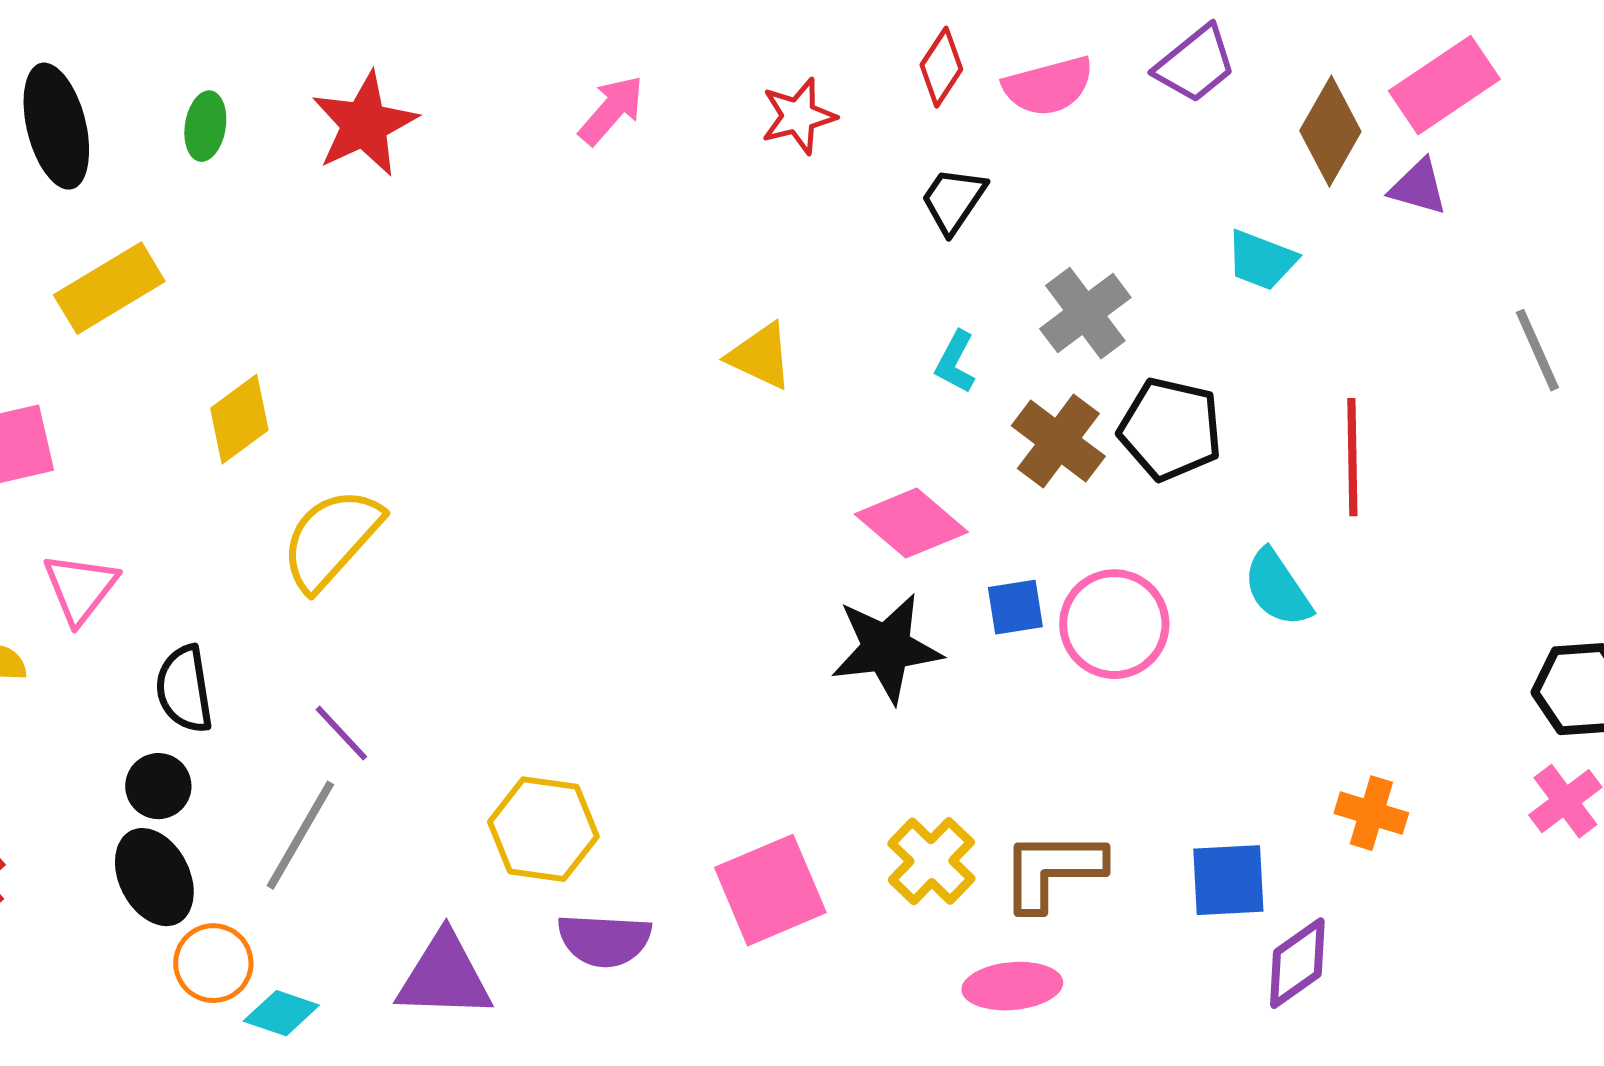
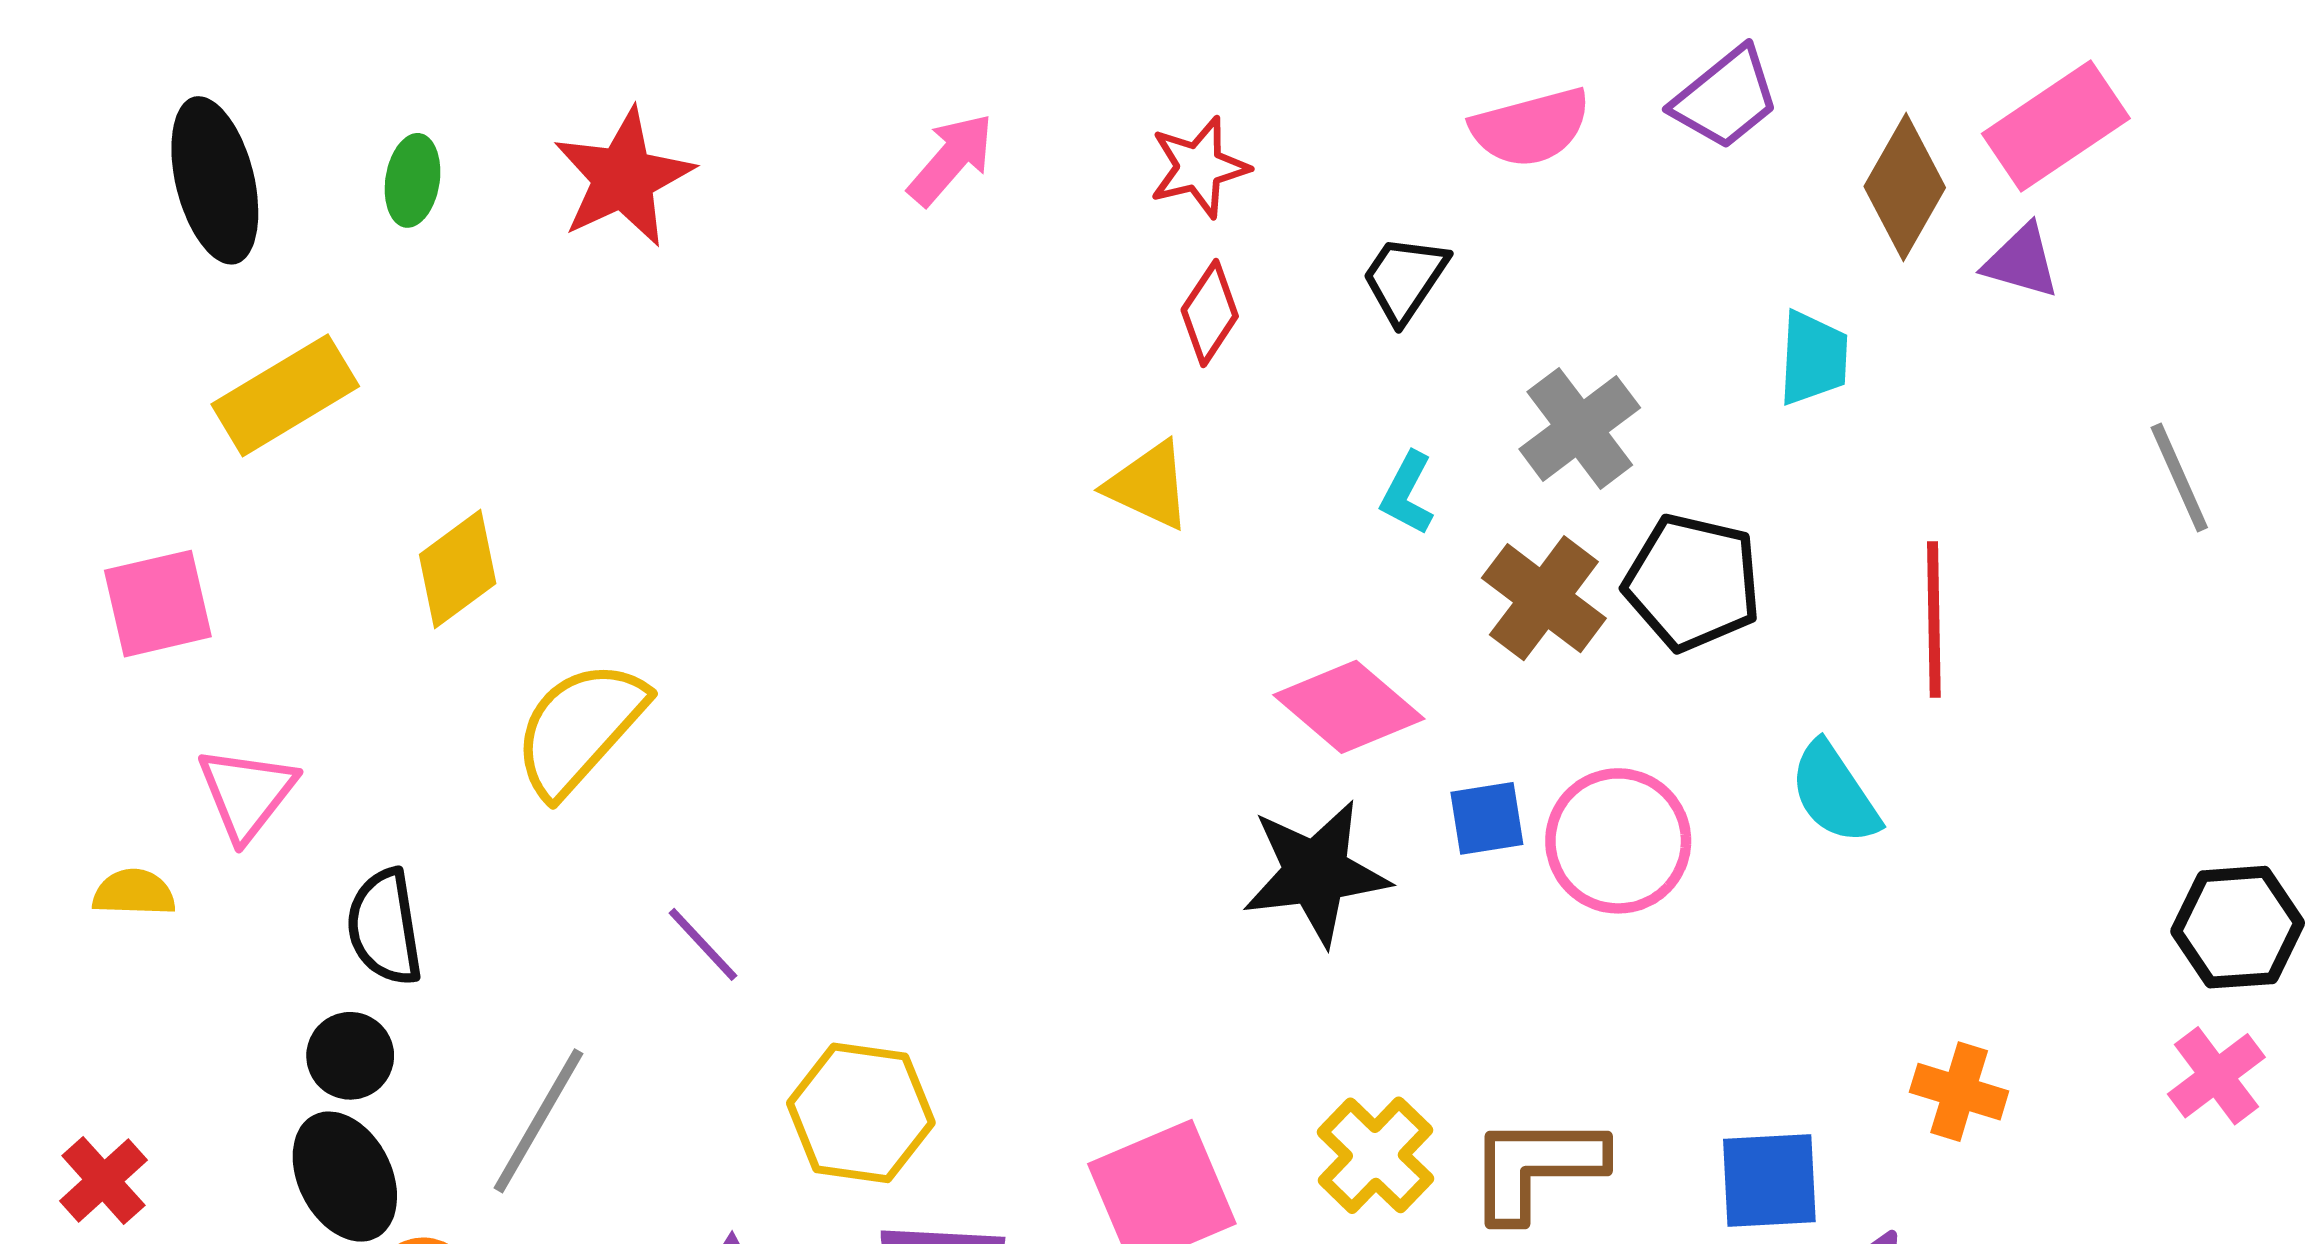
red diamond: (941, 67) -> (1210, 313), moved
cyan trapezoid: (1261, 260) -> (1813, 358), turned -108
purple line: (341, 733) -> (703, 944), moved

